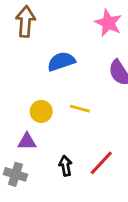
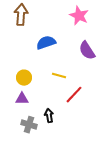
yellow circle: (41, 111) -> (24, 78), moved
red line: (101, 163) -> (74, 95), moved
gray cross: (15, 174) -> (29, 125), moved

